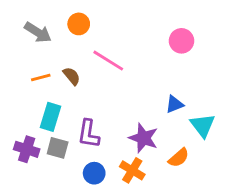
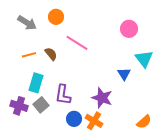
blue triangle: (174, 104) -> (124, 74), turned -40
cyan triangle: (203, 125) -> (144, 59), moved
gray square: (58, 148) -> (41, 105), turned 35
orange semicircle: (179, 158) -> (144, 122), moved
blue circle: (94, 173) -> (74, 119), moved

